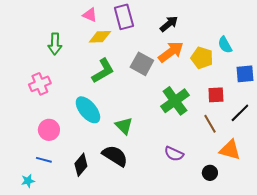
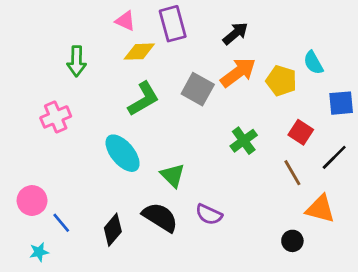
red square: (216, 95) -> (301, 132), turned 36
green cross: (175, 101) -> (244, 141), size x0.7
pink circle: (49, 130) -> (32, 201), moved
purple semicircle: (174, 154) -> (209, 214), moved
blue line: (44, 160) -> (61, 223), turned 35

